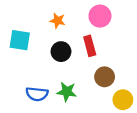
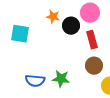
red rectangle: (90, 46) -> (92, 40), moved
black circle: (61, 52) -> (71, 26), moved

